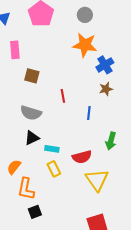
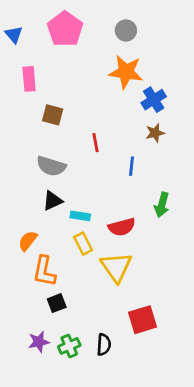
yellow triangle: (97, 180) -> (116, 267), moved

